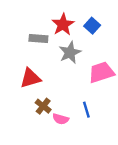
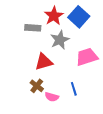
blue square: (92, 26) -> (79, 17), size x1.5
red triangle: (30, 78) -> (44, 62), moved

